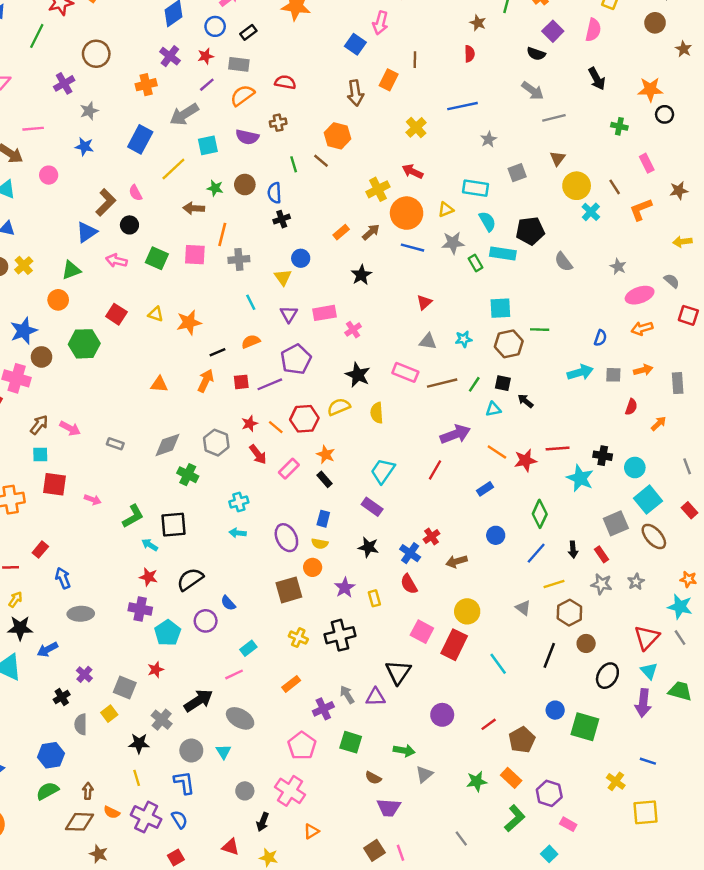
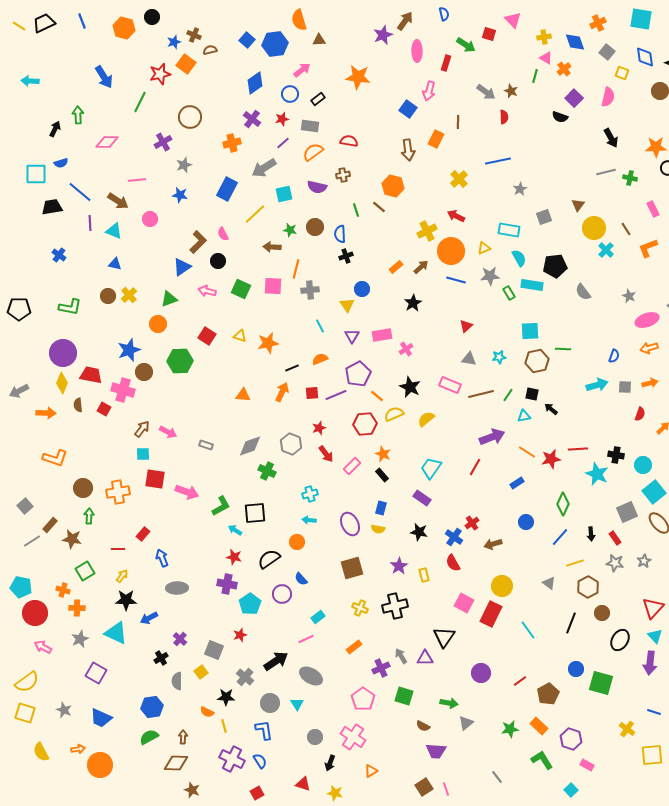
gray arrow: (533, 91) -> (486, 92), moved
gray line: (554, 118) -> (606, 172), moved
yellow semicircle: (377, 413) -> (426, 419), turned 54
orange line: (276, 427) -> (377, 396), moved
pink arrow: (93, 500) -> (187, 492), size x1.6
orange circle: (313, 567) -> (297, 542), moved
orange semicircle: (112, 812) -> (207, 712), moved
green L-shape: (515, 818) -> (542, 760), turned -80

